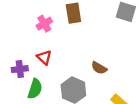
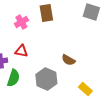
red triangle: (44, 57) -> (21, 51), turned -32

